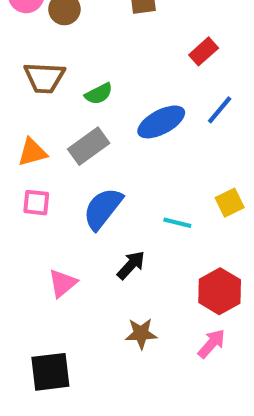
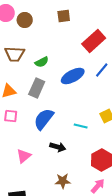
red rectangle: (204, 51) -> (94, 41), size x1.6
gray rectangle: (89, 146) -> (37, 88), turned -30
black arrow: (131, 265) -> (58, 147), turned 63

